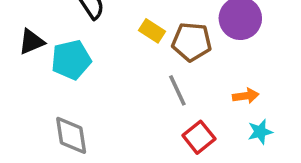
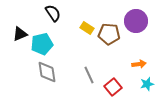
gray line: (177, 90) -> (89, 75), moved
gray diamond: (71, 135) -> (47, 72), moved

